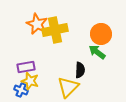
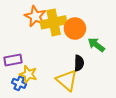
orange circle: (101, 34) -> (75, 29), moved
purple rectangle: (26, 67) -> (13, 60), moved
yellow triangle: (68, 87) -> (67, 80), turned -35

